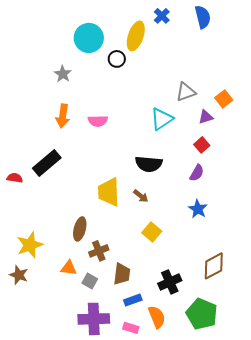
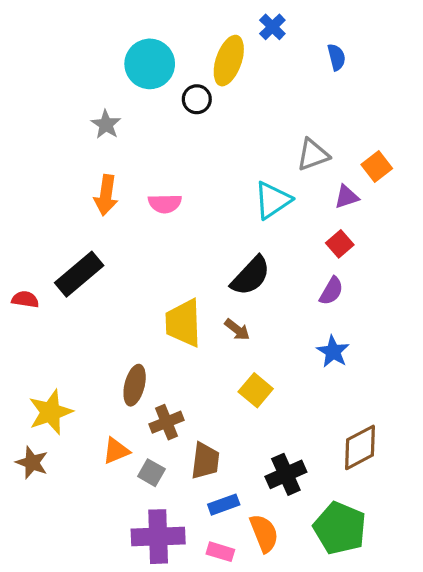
blue semicircle: (203, 17) -> (336, 57), moved, size x0.7
black semicircle: (149, 164) -> (251, 276), turned -52
orange triangle: (69, 268) -> (116, 451), turned -30

